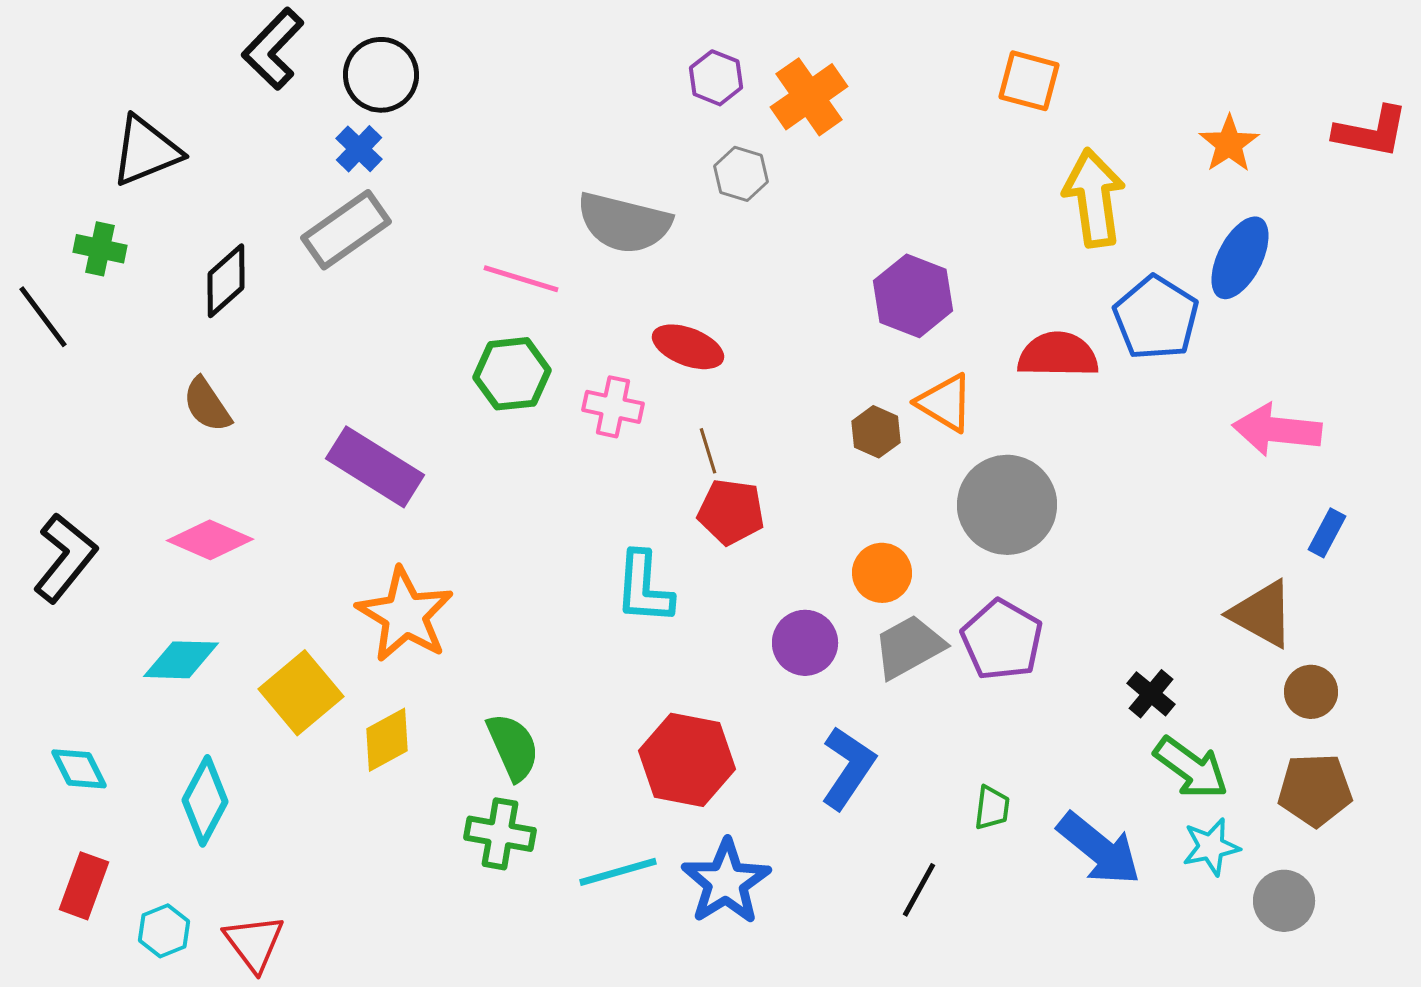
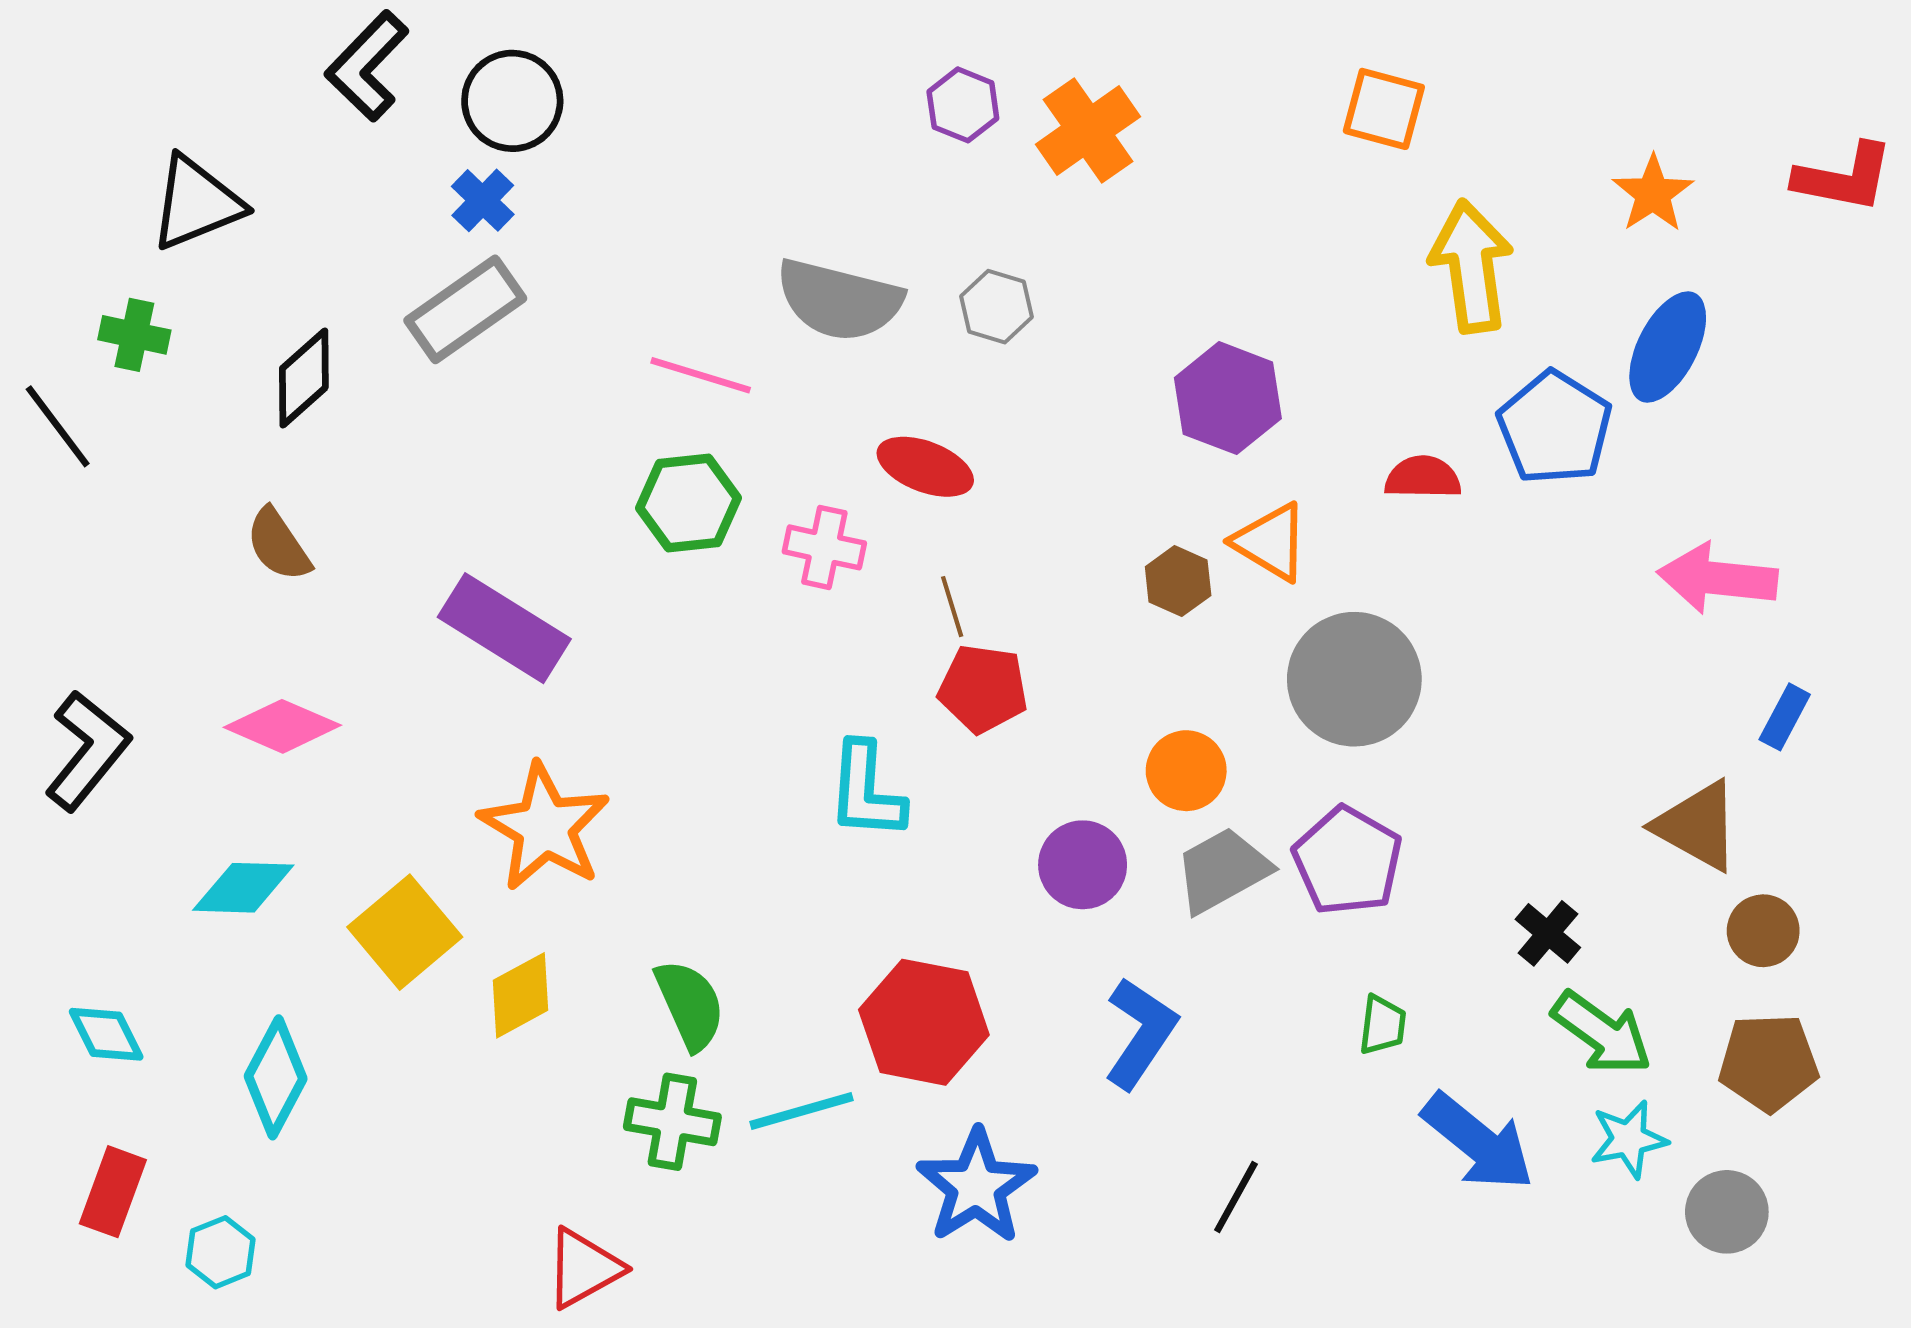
gray hexagon: (741, 174) -> (997, 307), moved
red semicircle: (1058, 355) -> (1423, 477), size x0.7
green trapezoid: (992, 808) -> (1383, 1025), moved
cyan line: (618, 872) -> (801, 1111), moved
red triangle: (254, 943) -> (584, 1268), moved, turned 38

